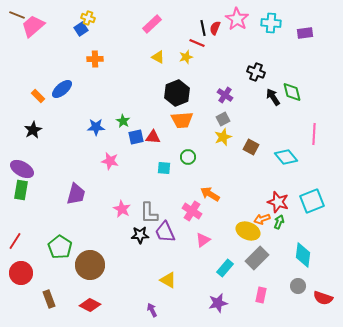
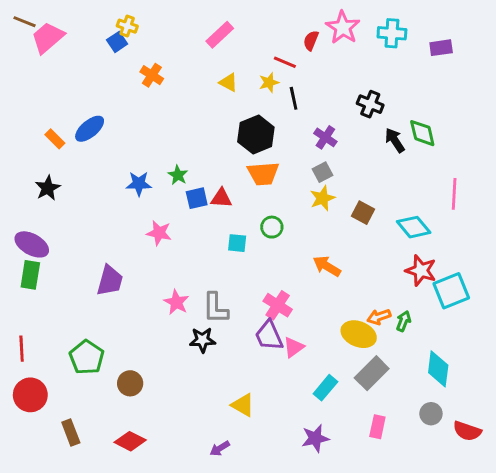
black line: (203, 28) -> (294, 98), moved
orange cross: (95, 59) -> (152, 75), moved, turned 35
orange arrow: (210, 194) -> (327, 266), moved
red star: (278, 202) -> (421, 270), moved
purple trapezoid: (165, 232) -> (269, 336), moved
red line: (15, 241) -> (22, 349), turned -36
brown circle: (90, 265) -> (130, 383), size x0.6
purple arrow: (152, 310) -> (220, 448), turned -96

